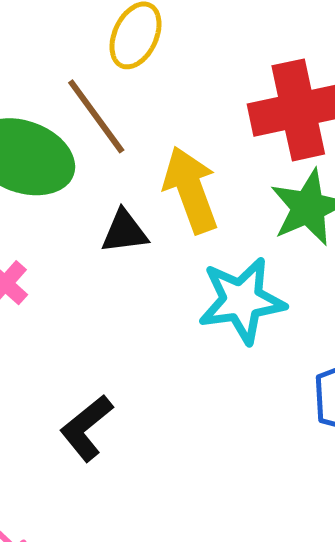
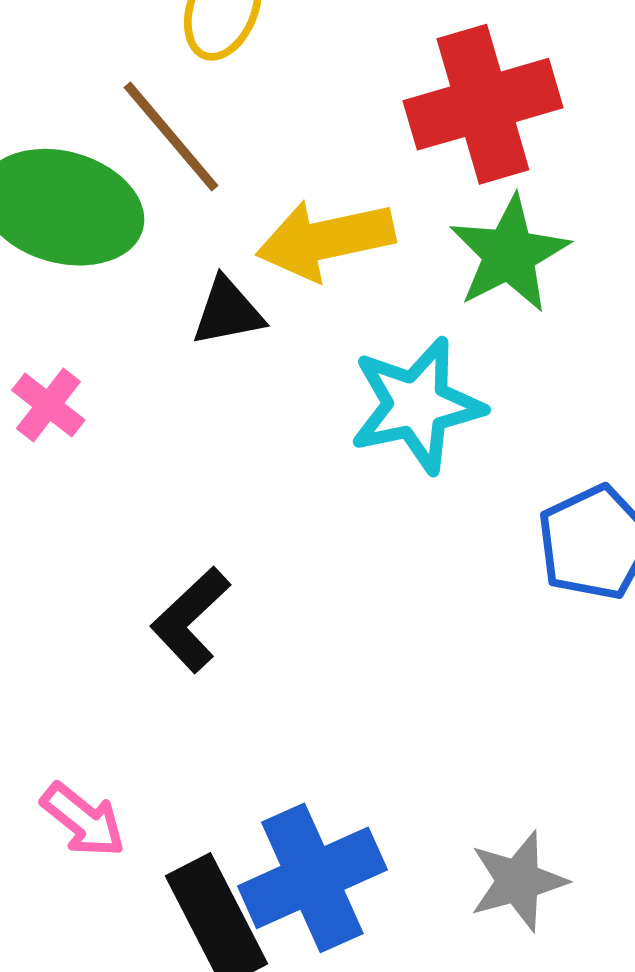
yellow arrow: (191, 190) -> (325, 240), turned -78

